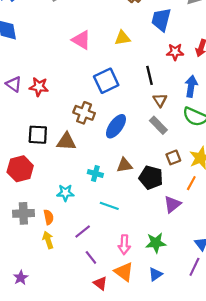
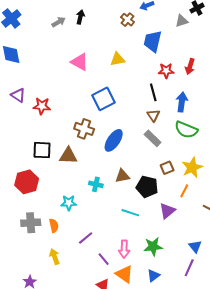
black line: (150, 75) -> (153, 92), moved
purple triangle: (14, 84) -> (18, 95), moved
cyan line: (109, 206) -> (130, 213), moved
yellow arrow: (48, 240) -> (54, 257), moved
purple line: (91, 257) -> (104, 259), moved

